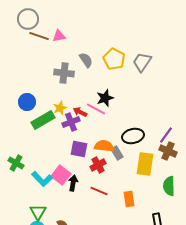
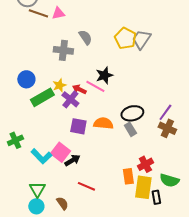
yellow pentagon: (114, 59) -> (125, 38), moved
purple cross: (71, 122) -> (70, 99), turned -30
gray rectangle: (117, 153) -> (130, 129), moved
green cross: (16, 163) -> (15, 140), turned 35
yellow rectangle: (145, 164) -> (143, 187), moved
red cross: (98, 165) -> (145, 164), moved
black arrow: (73, 183) -> (72, 160), turned 49
green semicircle: (169, 186) -> (169, 180), moved, turned -72
red line: (99, 191) -> (86, 186), moved

